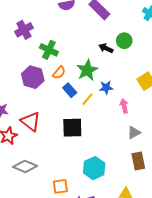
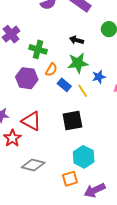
black arrow: (106, 48) -> (77, 40), moved
green star: (87, 70) -> (78, 63), turned 30
yellow line: (87, 99) -> (83, 91), turned -64
cyan hexagon: (94, 168) -> (84, 157), moved

